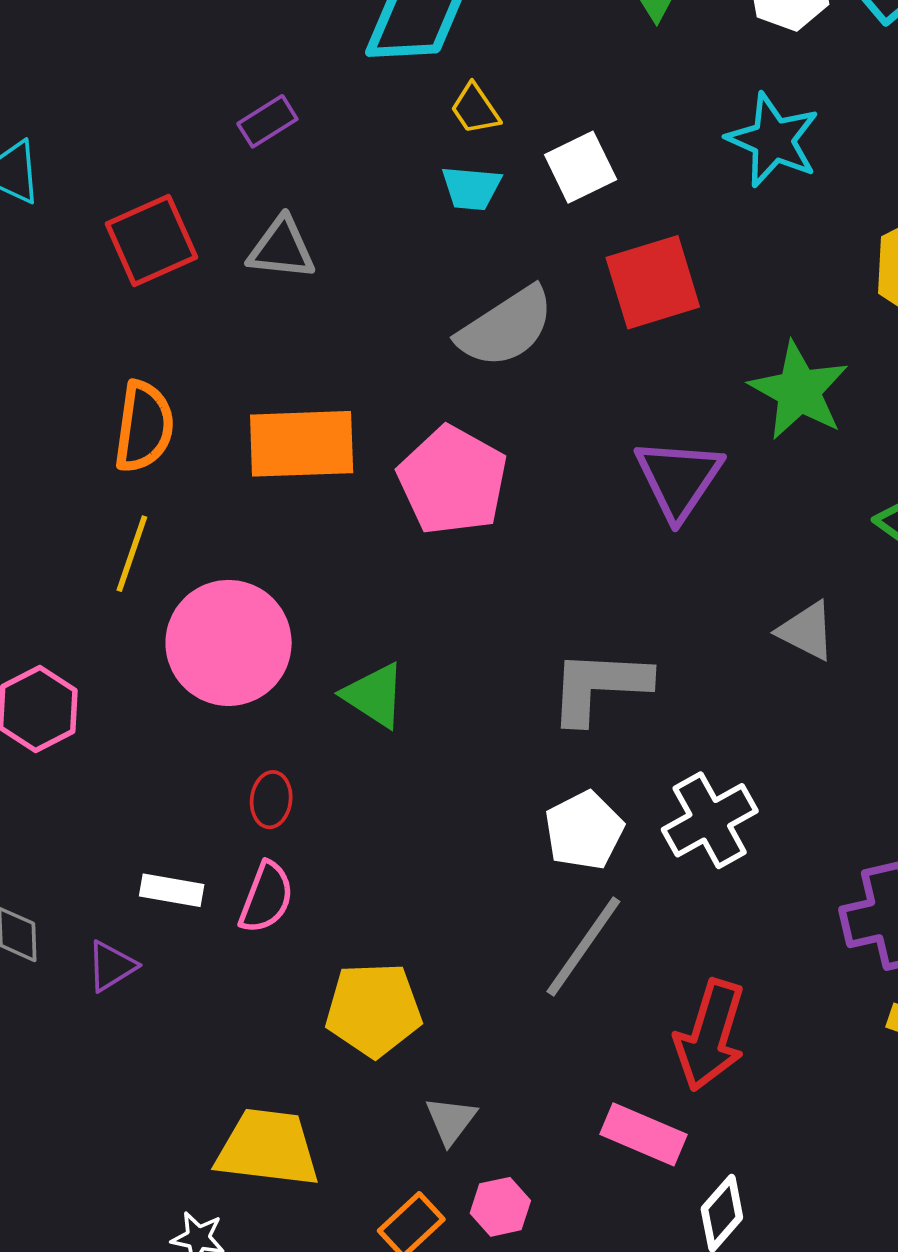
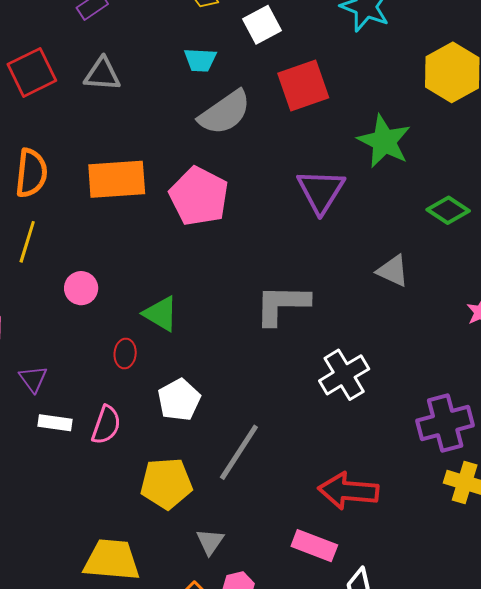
cyan trapezoid: (471, 188) -> (200, 60), moved
pink circle: (229, 643) -> (81, 288), size x0.5
red ellipse: (271, 800) -> (125, 354), moved
white pentagon: (584, 830) -> (179, 400), moved
gray line: (583, 946) -> (239, 452), moved
purple triangle: (111, 966) -> (33, 379), moved, turned -32
red arrow: (710, 1035) -> (348, 491), turned 80

